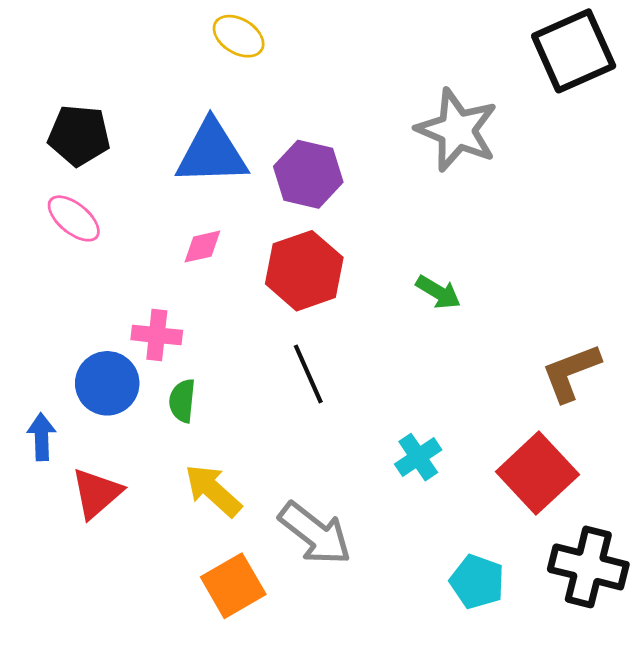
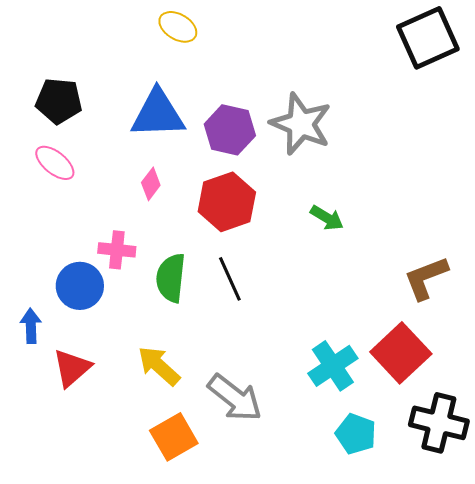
gray star: (457, 130) -> (301, 124), moved
pink diamond: (202, 247) -> (151, 184), turned -40
green semicircle: (182, 401) -> (171, 278), moved, size x1.5
cyan cross: (418, 457) -> (333, 366), moved, size x1.4

